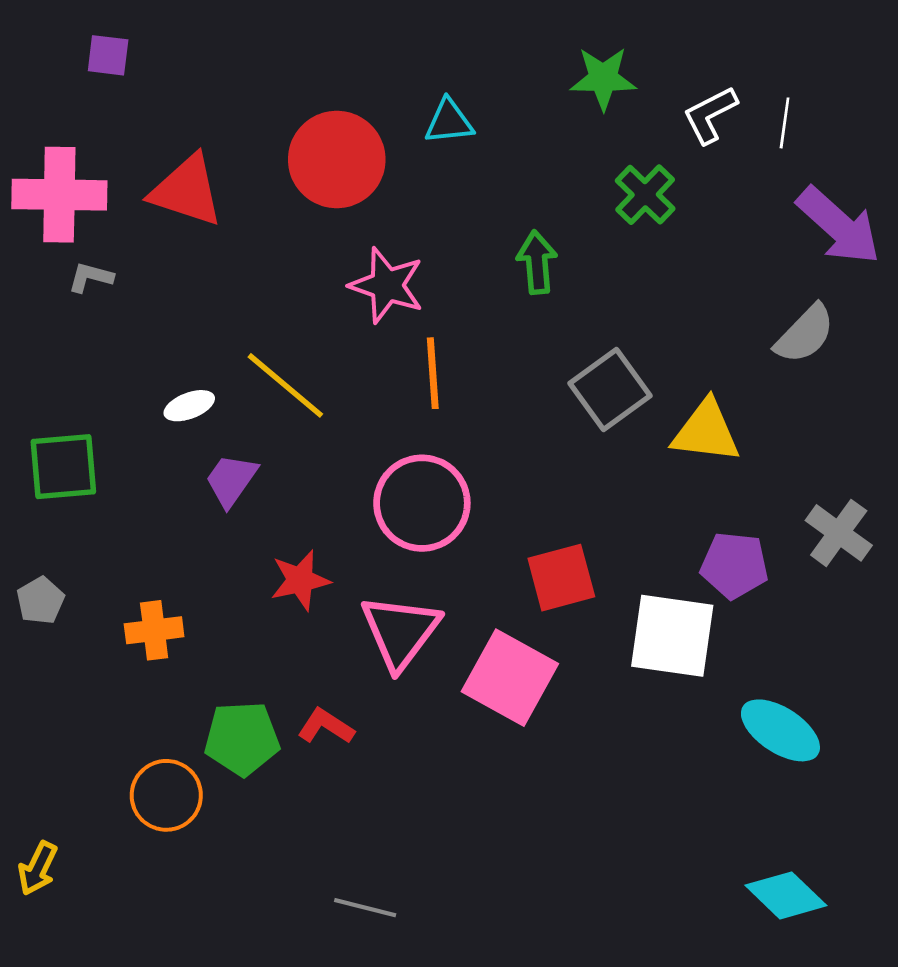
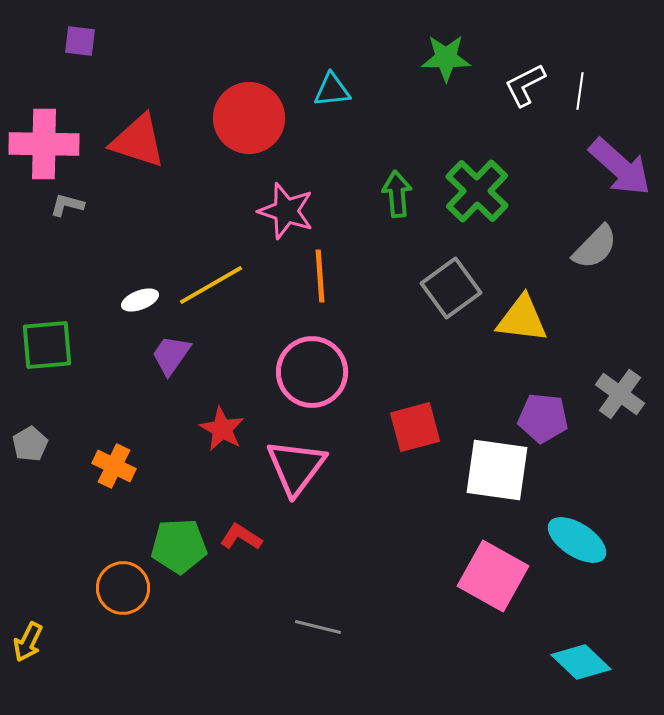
green cross: (645, 195) -> (477, 191), moved, size x1.4
yellow line: (285, 385) -> (211, 285), turned -70
red star: (300, 580) -> (222, 429), turned -30
orange cross: (154, 630) -> (114, 466), turned 33
pink square: (510, 678) -> (493, 576), moved
gray line: (365, 908) -> (318, 627), moved

